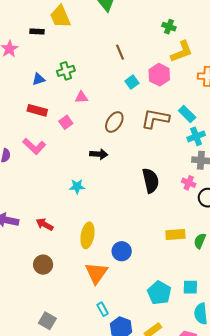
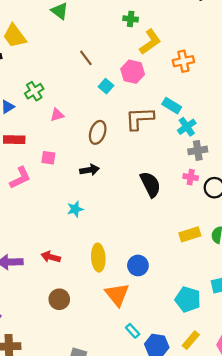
pink square: (66, 122) -> (48, 158), moved, turned -32
pink L-shape: (34, 146) -> (20, 178), turned -55

